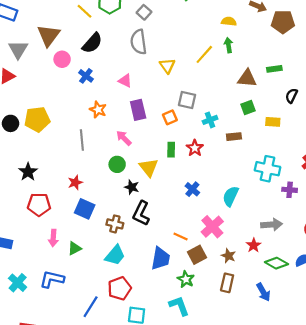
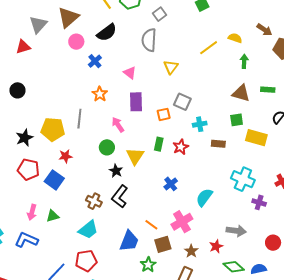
green arrow: (228, 45) -> (244, 61), moved
yellow line: (204, 54) -> (209, 48), moved
yellow pentagon: (37, 119) -> (53, 129), moved
yellow rectangle: (273, 122) -> (256, 138), size x1.5
blue square: (85, 209) -> (54, 180), moved
pink arrow: (53, 238) -> (32, 212), moved

